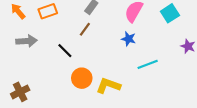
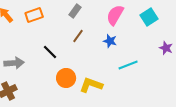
brown line: (85, 29) -> (78, 36), moved
gray arrow: (27, 41) -> (14, 63), moved

